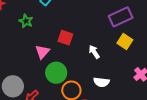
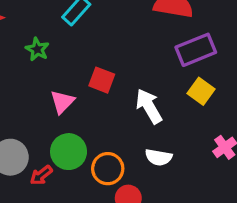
white arrow: (94, 52) -> (149, 106), size x1.5
green circle: (56, 73) -> (69, 152), moved

